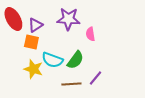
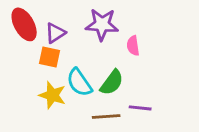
cyan semicircle: (52, 60) -> (79, 82), turned 35
purple line: (95, 78) -> (140, 108), turned 56

